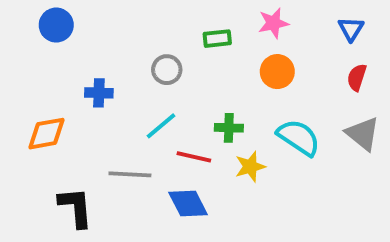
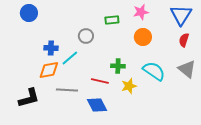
blue triangle: (351, 29) -> (181, 15), size x1.6
cyan line: (161, 126) -> (70, 58), moved
orange diamond: (47, 134) -> (49, 70), moved
black L-shape: (76, 207) -> (29, 98), moved, turned 80

